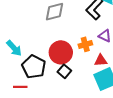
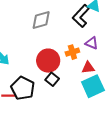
black pentagon: (34, 67) -> (23, 88), moved

